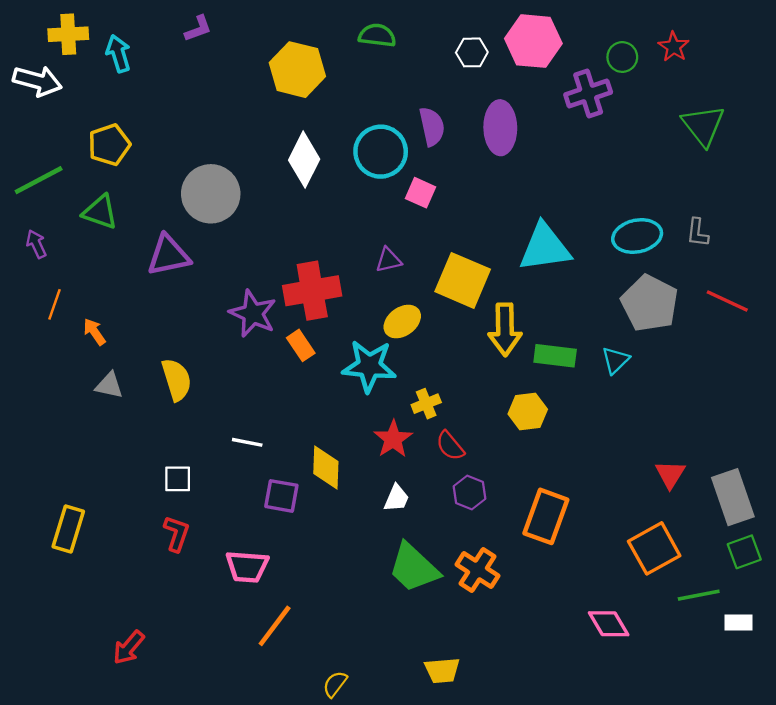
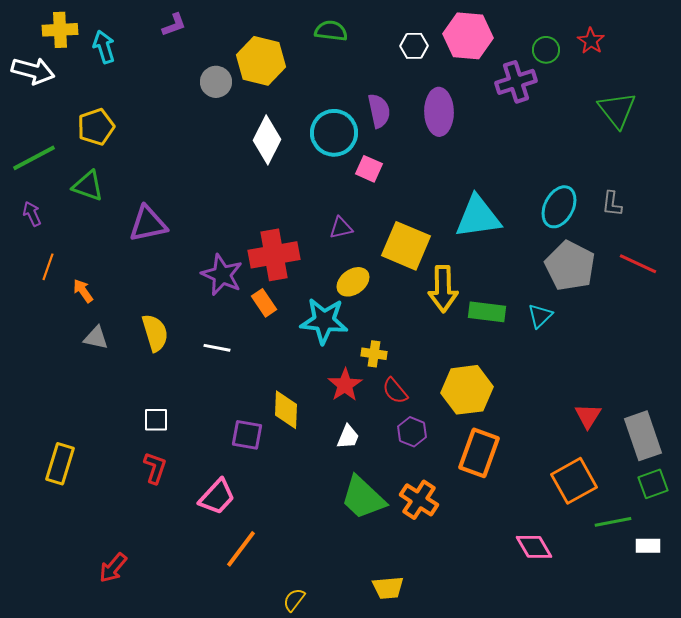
gray circle: (211, 194) -> (216, 82), moved, size x0.6
cyan ellipse: (637, 236) -> (559, 207), turned -51
yellow cross: (426, 404) -> (374, 354), turned 30
yellow hexagon: (528, 412) -> (467, 390), moved, size x1.5
white line: (247, 442) -> (217, 348), moved
pink trapezoid: (247, 567) -> (217, 497), turned -51

